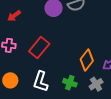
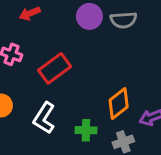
green cross: (70, 83) -> (86, 130), turned -32

